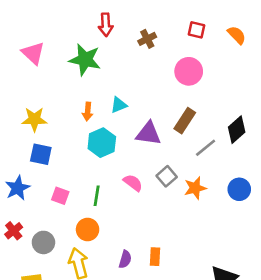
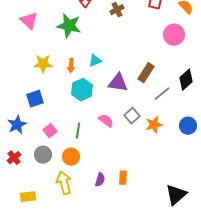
pink circle: (189, 71) -> (174, 35), moved
yellow star: (34, 119) -> (43, 64), moved
blue square: (41, 154) -> (35, 99), turned -30
pink square: (60, 196) -> (50, 131), turned 32
gray circle: (43, 242) -> (43, 155), moved

